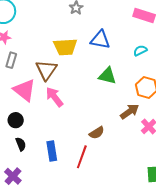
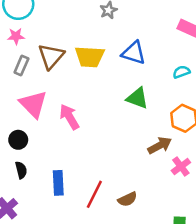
brown triangle: (46, 70) -> (51, 56), moved
brown semicircle: (97, 133) -> (127, 199), moved

